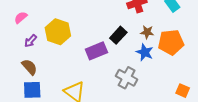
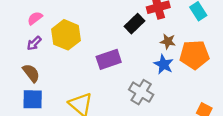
pink semicircle: (21, 17) -> (35, 18), moved
black rectangle: (118, 35) -> (134, 24), moved

